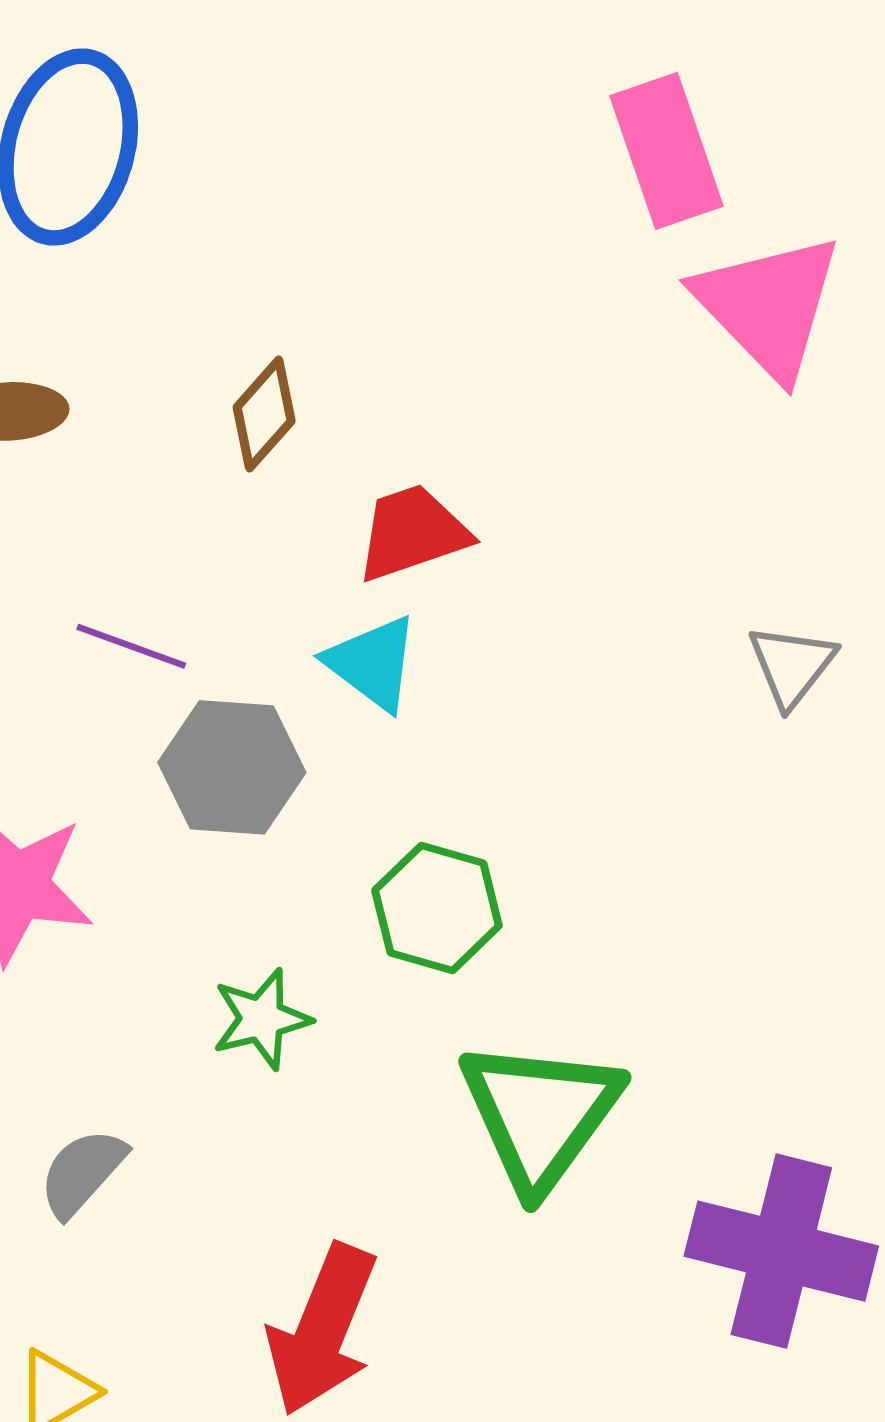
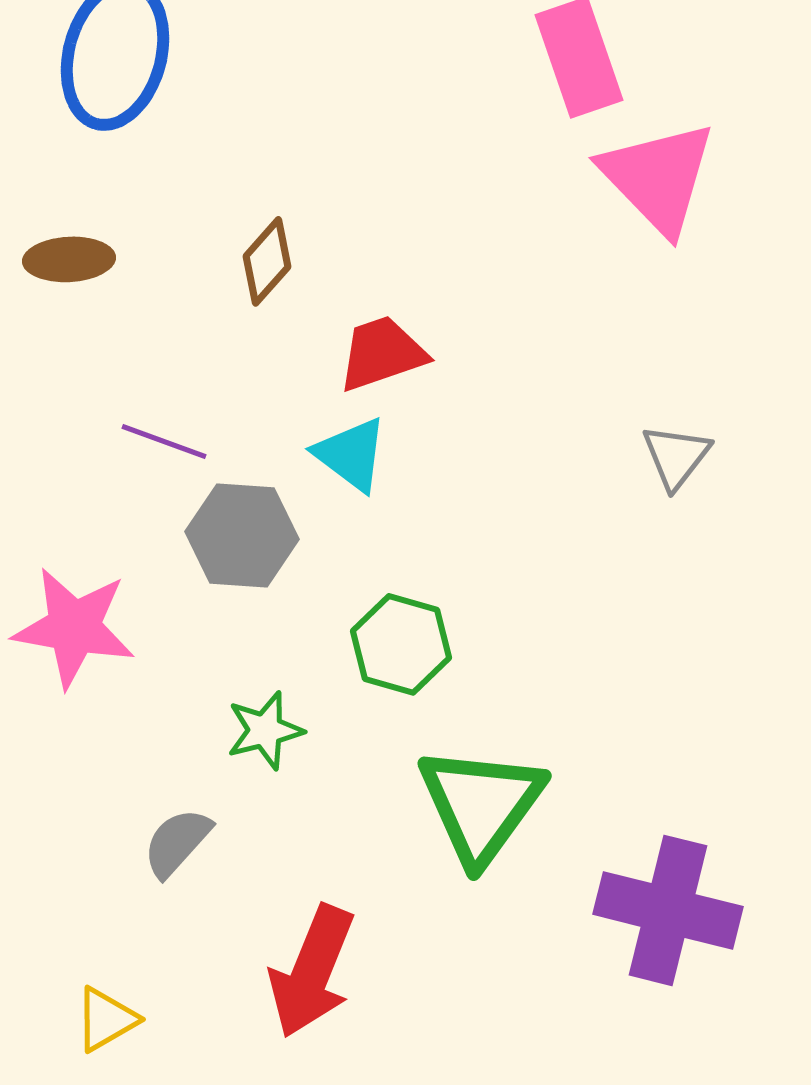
gray semicircle: (82, 1172) -> (177, 842), moved

